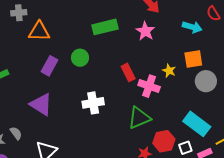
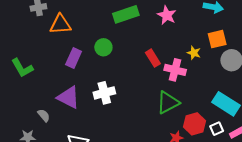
white cross: (93, 103) -> (104, 93), moved
gray semicircle: (16, 133) -> (44, 115), moved

